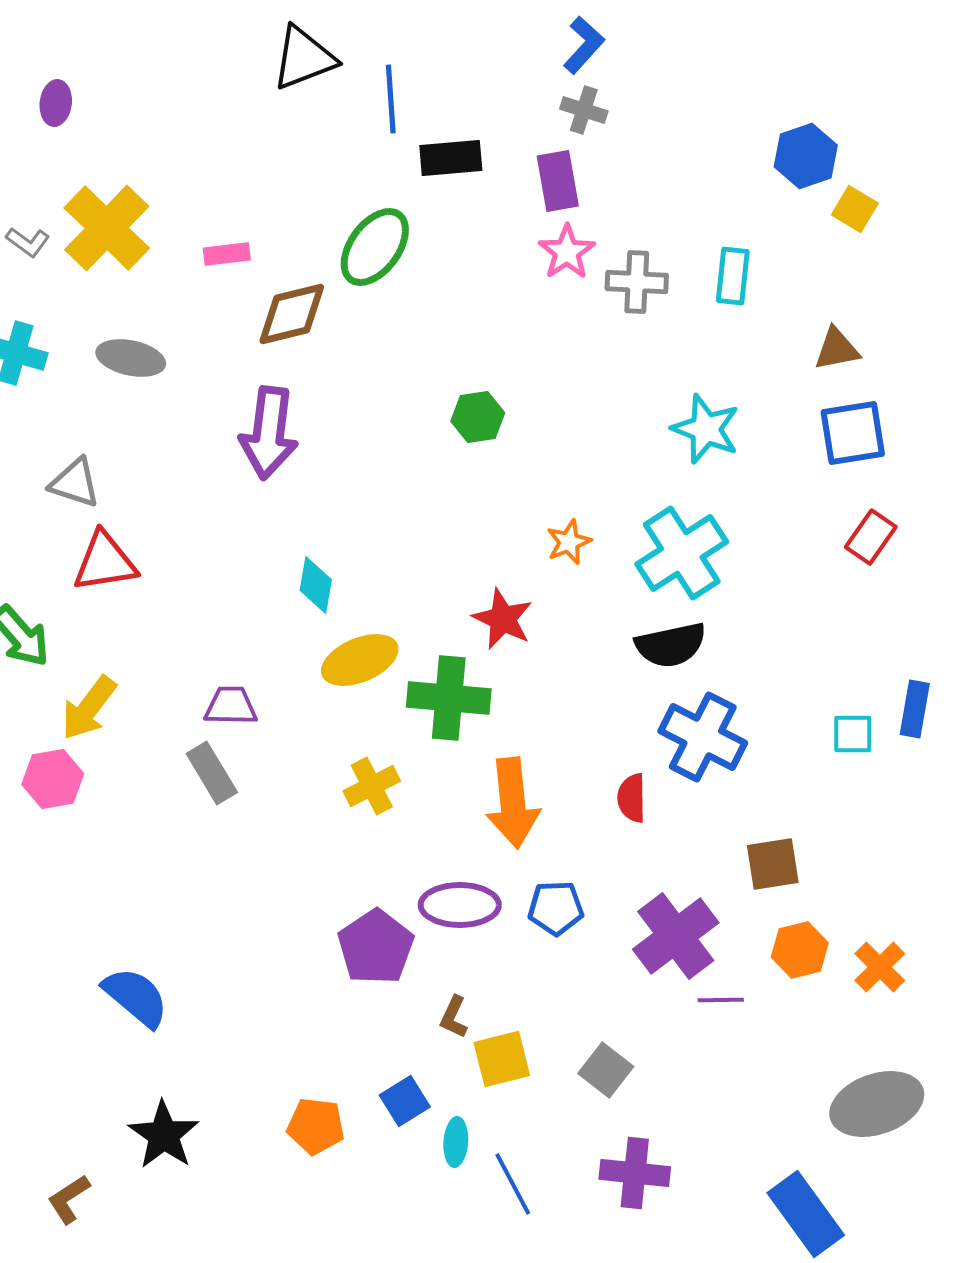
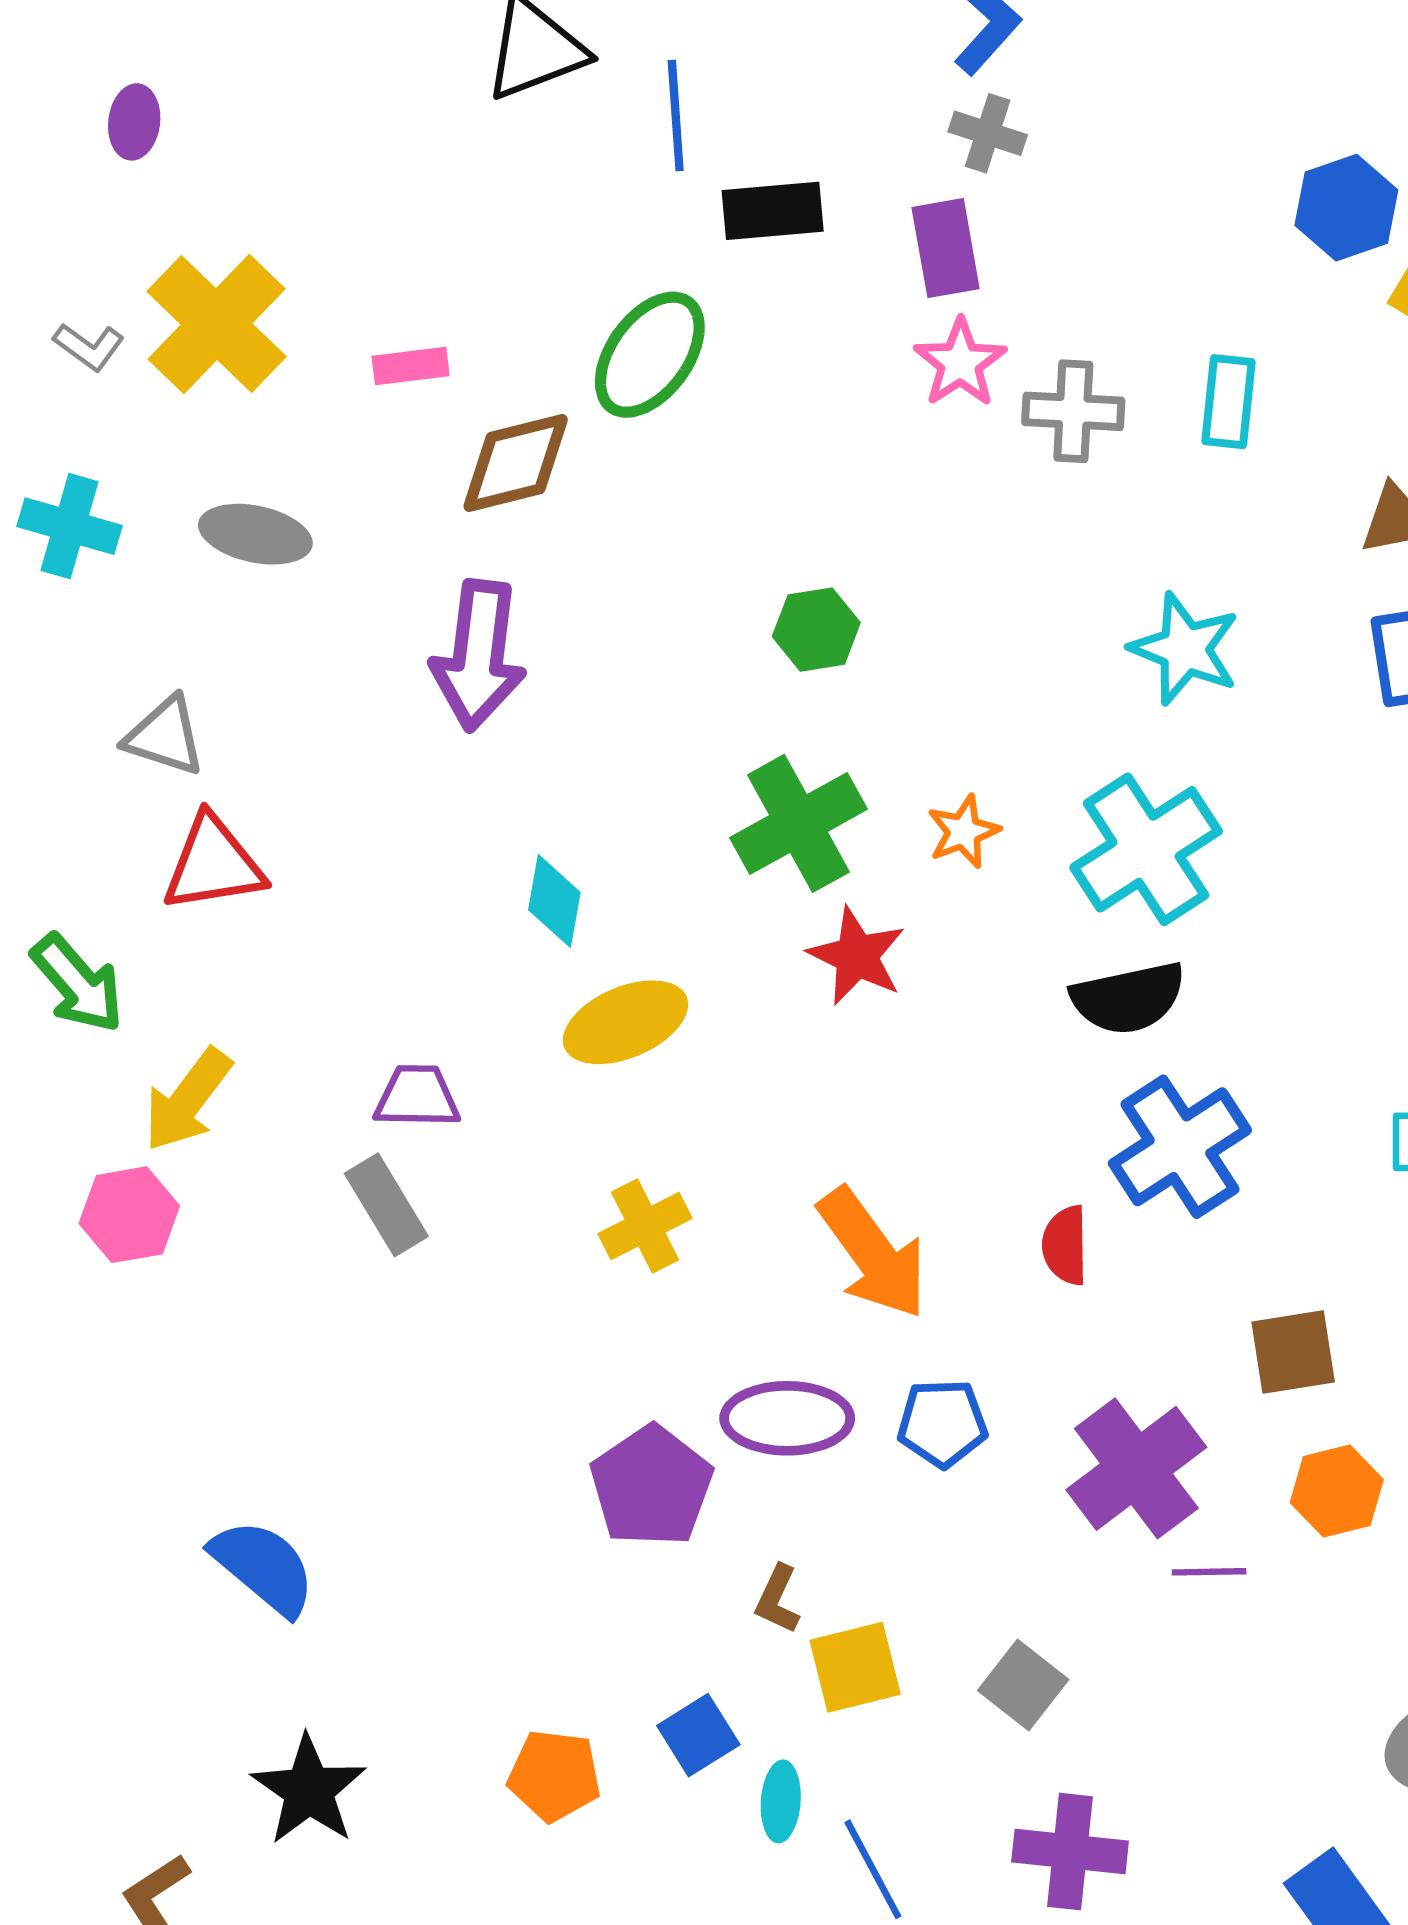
green cross: (449, 698) -> (798, 823), moved, turned -34
blue cross: (703, 737) -> (1180, 1147), turned 30
orange arrow: (513, 803) -> (873, 1253), turned -30

